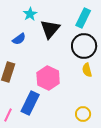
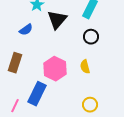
black circle: (84, 46) -> (91, 37), size x0.6
yellow semicircle: (87, 70) -> (85, 67), moved

